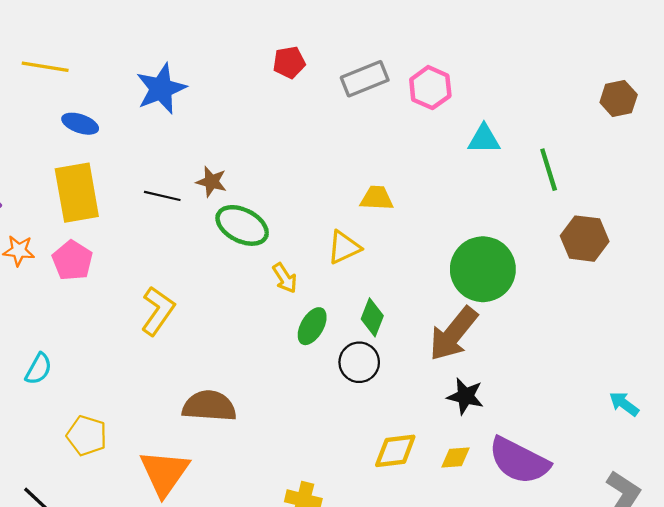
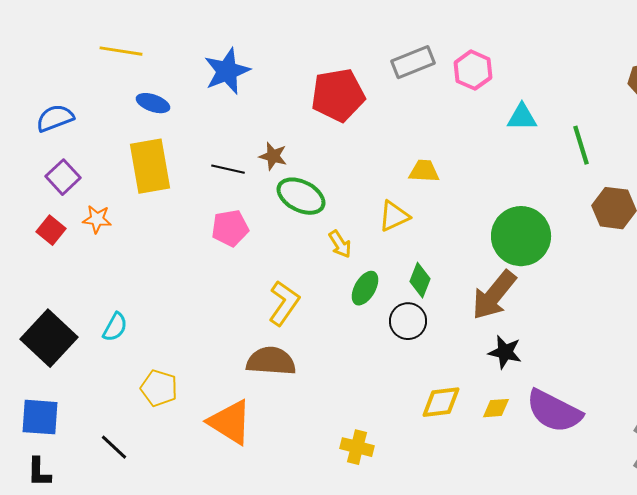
red pentagon: (289, 62) -> (338, 95), moved, size x1.8
pink pentagon: (72, 260) -> (230, 228), moved, turned 30
yellow L-shape: (158, 311) -> (284, 303), moved
orange triangle: (164, 473) -> (230, 422), turned -33

